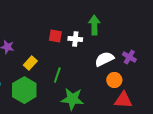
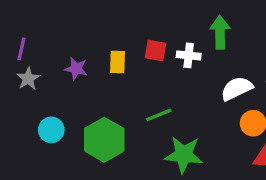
yellow rectangle: (30, 63) -> (117, 62), moved, turned -40
green line: (57, 75) -> (159, 115), turned 49

